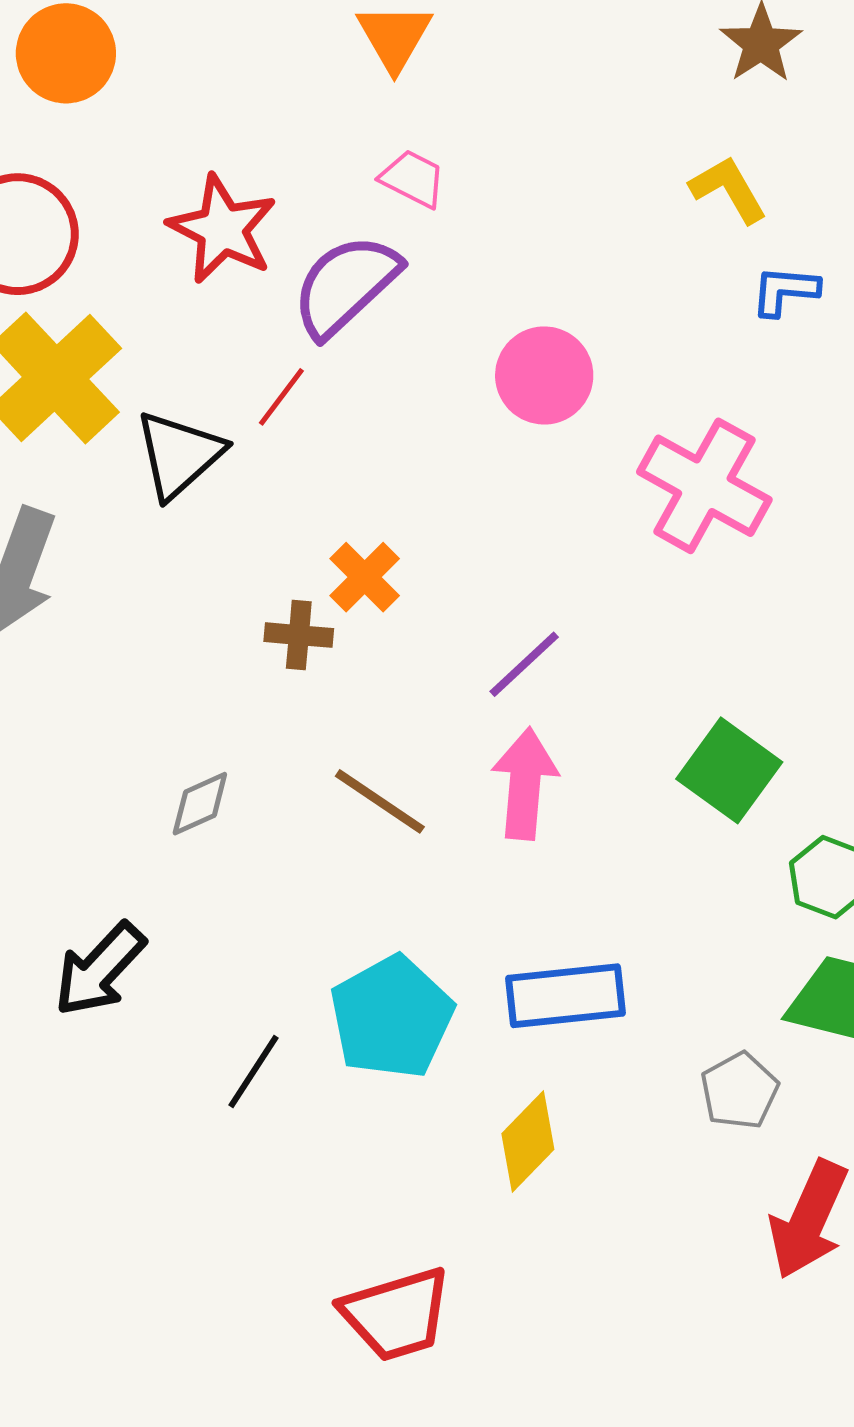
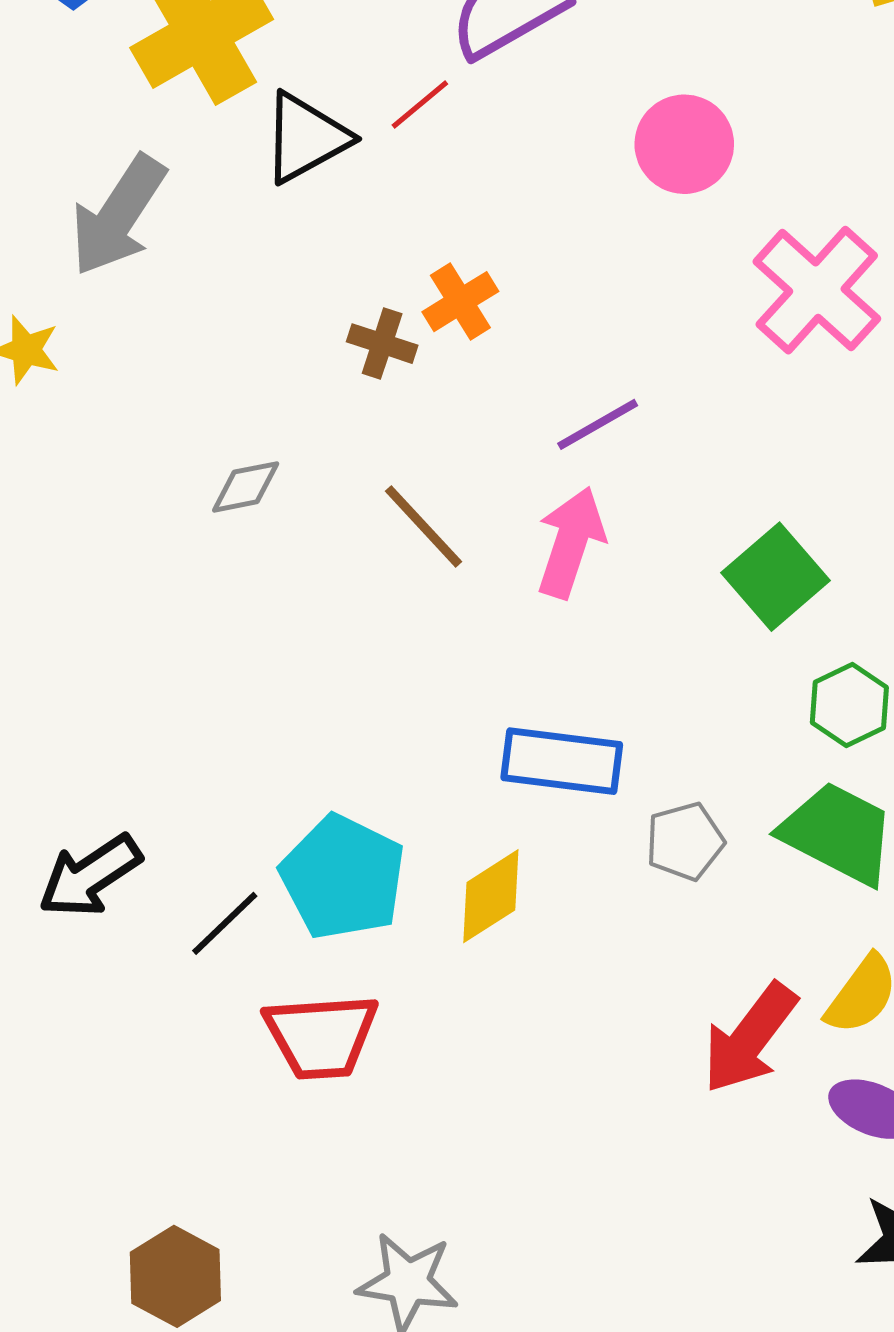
black arrow: (100, 969) -> (90, 876), moved
cyan pentagon: (392, 1017) -> (343, 877), moved, turned -30
black line: (254, 1072) -> (225, 923), moved
gray pentagon: (740, 1091) -> (685, 841), moved

